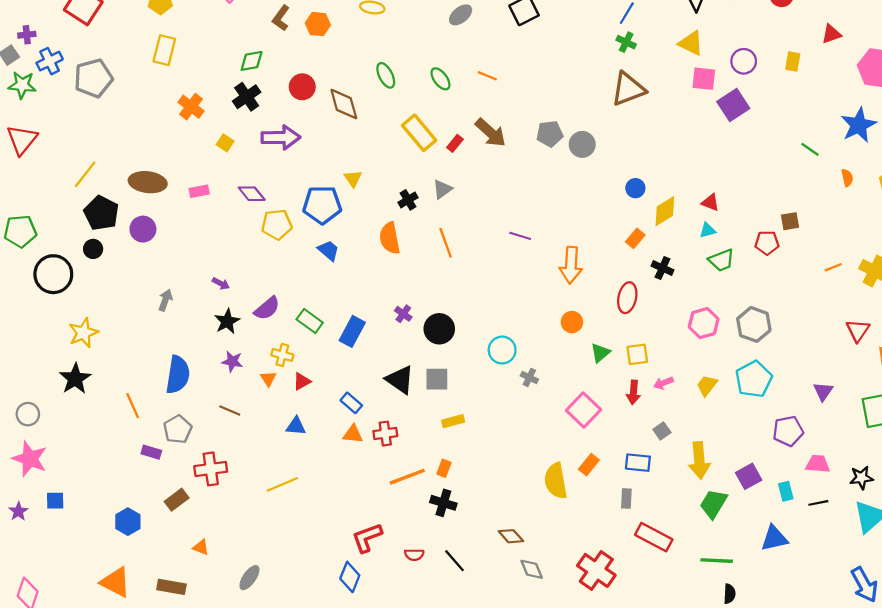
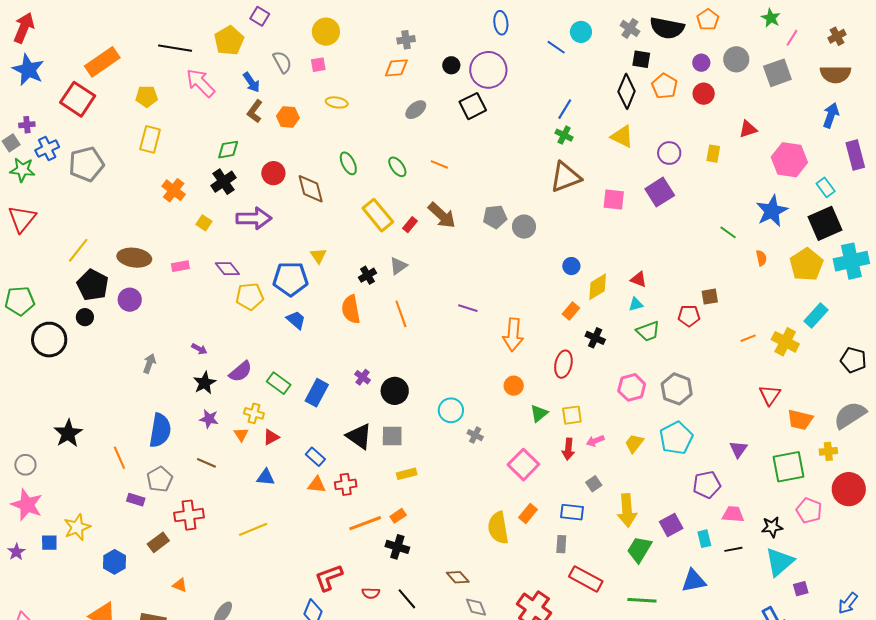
pink square: (704, 79) -> (614, 200), moved
yellow star: (83, 333) -> (77, 527), moved
orange rectangle: (444, 468) -> (398, 516), turned 35

